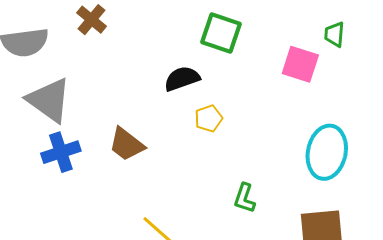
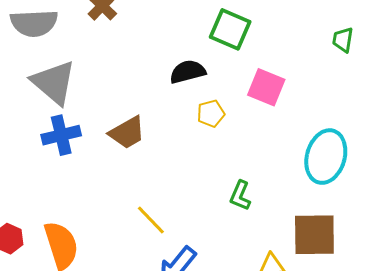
pink square: (300, 64) -> (266, 87), moved
brown trapezoid: (127, 144) -> (127, 133), turned -72

